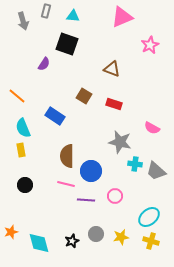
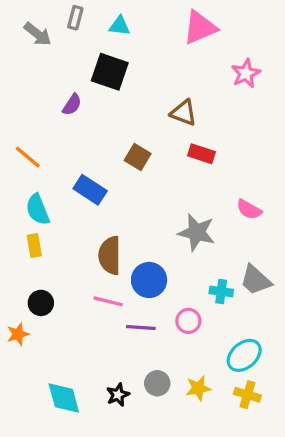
gray arrow: (23, 21) -> (38, 34), turned -36
red rectangle: (114, 104) -> (202, 154), moved
cyan cross: (135, 164) -> (221, 291), moved
orange star: (11, 232) -> (18, 334), moved

